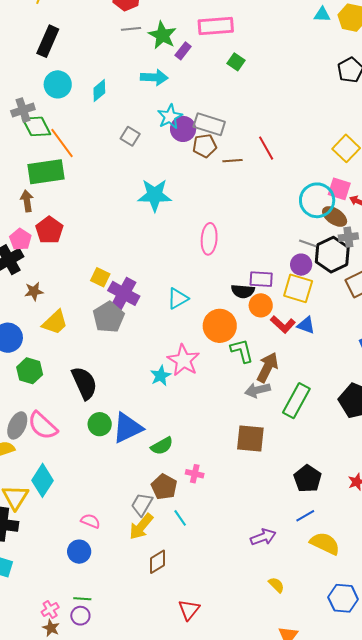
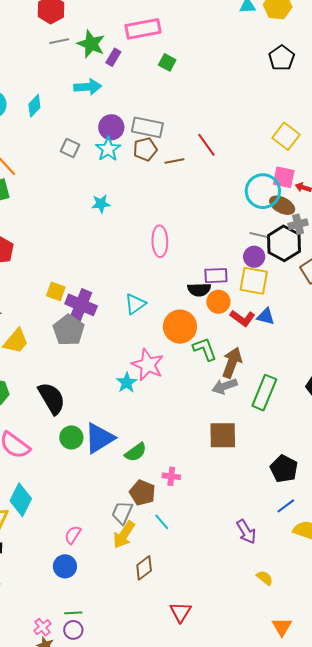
cyan star: (170, 117) -> (108, 149), moved
purple circle: (183, 129) -> (111, 127), moved
cyan star: (155, 195) -> (101, 204), size x0.6
pink semicircle: (90, 521) -> (73, 535), turned -72
purple arrow: (263, 537) -> (246, 532), turned 85

